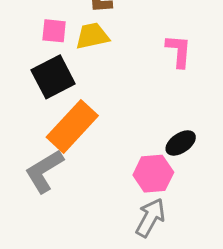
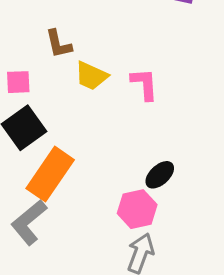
yellow trapezoid: (92, 36) -> (91, 76), moved, turned -135

